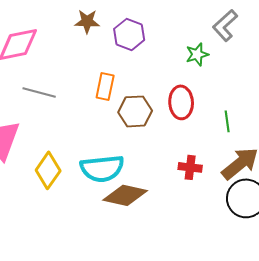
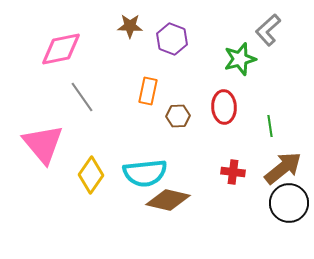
green star: (197, 54) -> (240, 59), size x1.4
gray line: (39, 92) -> (82, 97), turned 40
brown hexagon: (135, 111) -> (178, 116), size x0.7

